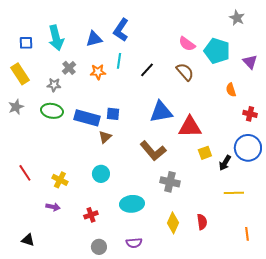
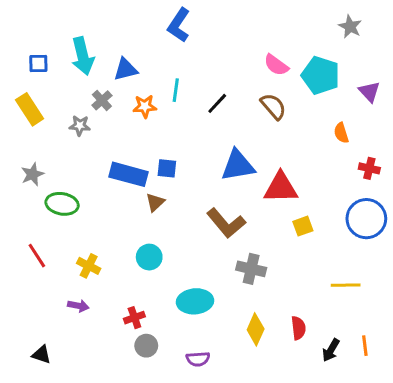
blue L-shape: (121, 30) -> (179, 25), moved
blue triangle: (94, 39) -> (126, 69), moved
gray star: (16, 107) -> (33, 174), moved
green ellipse: (52, 111) -> (62, 204), moved
black arrow: (225, 163) -> (331, 350), moved
gray circle: (99, 247) -> (146, 346), moved

